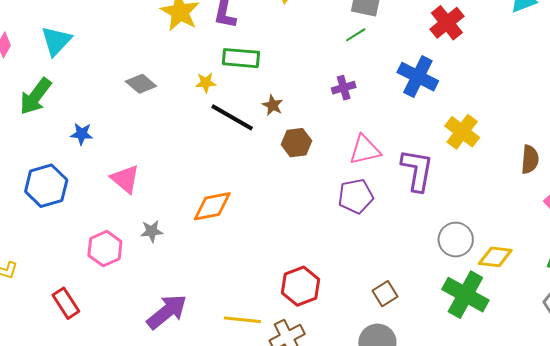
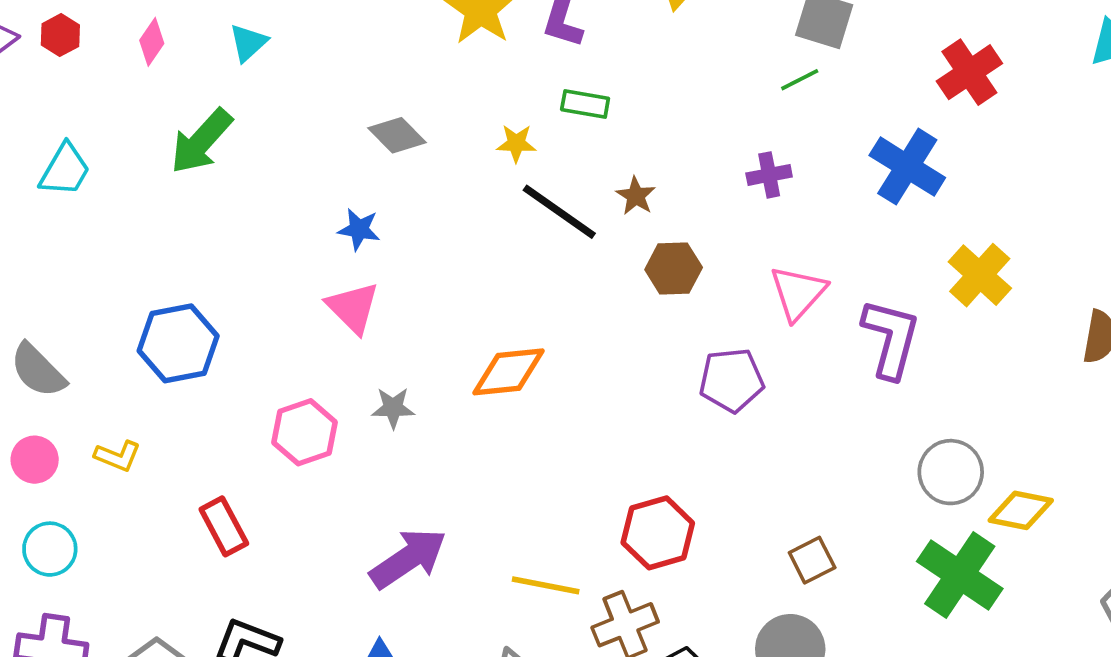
cyan triangle: (56, 41) -> (248, 43), size x0.7
green rectangle: (241, 58) -> (585, 104), size x0.7
blue star: (82, 134) -> (359, 229), moved
pink triangle: (365, 150) -> (798, 293), turned -40
blue hexagon: (46, 186) -> (178, 343), moved
purple pentagon: (356, 196) -> (731, 380), moved

